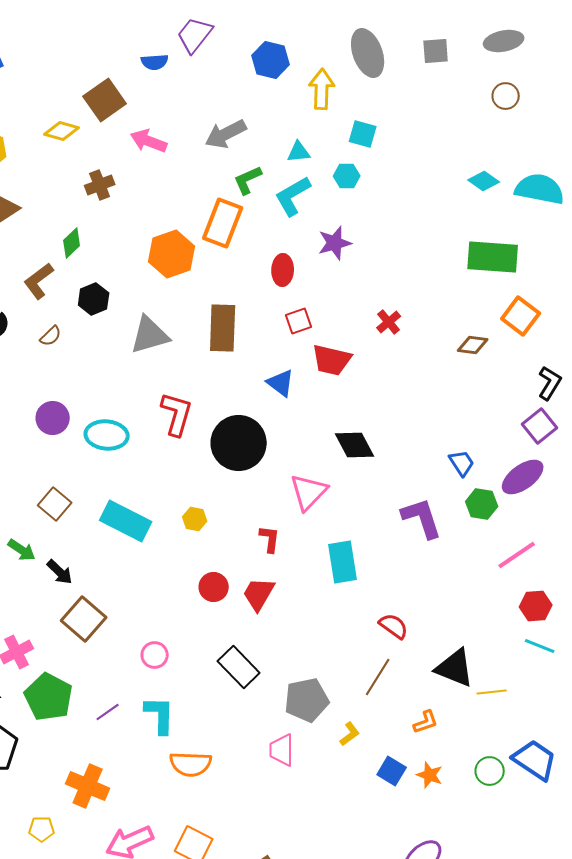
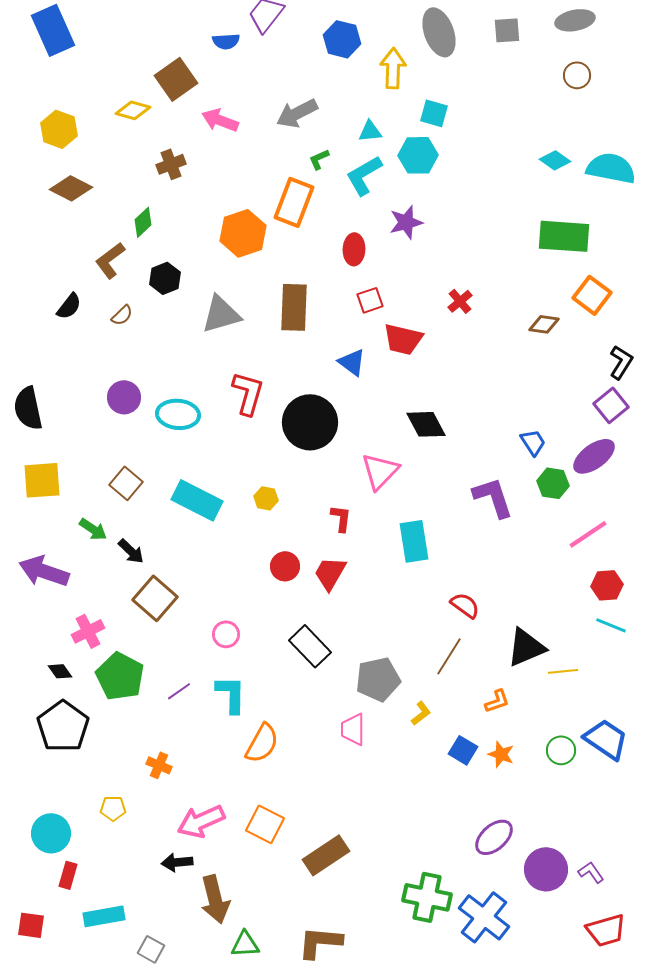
cyan hexagon: (347, 176) -> (418, 155), size x1.5
green L-shape: (248, 180) -> (319, 159), size x0.7
black triangle: (455, 668) -> (526, 647), turned -45
orange semicircle: (191, 764) -> (262, 743), turned -63
orange cross: (88, 786) -> (159, 765), size x0.6

